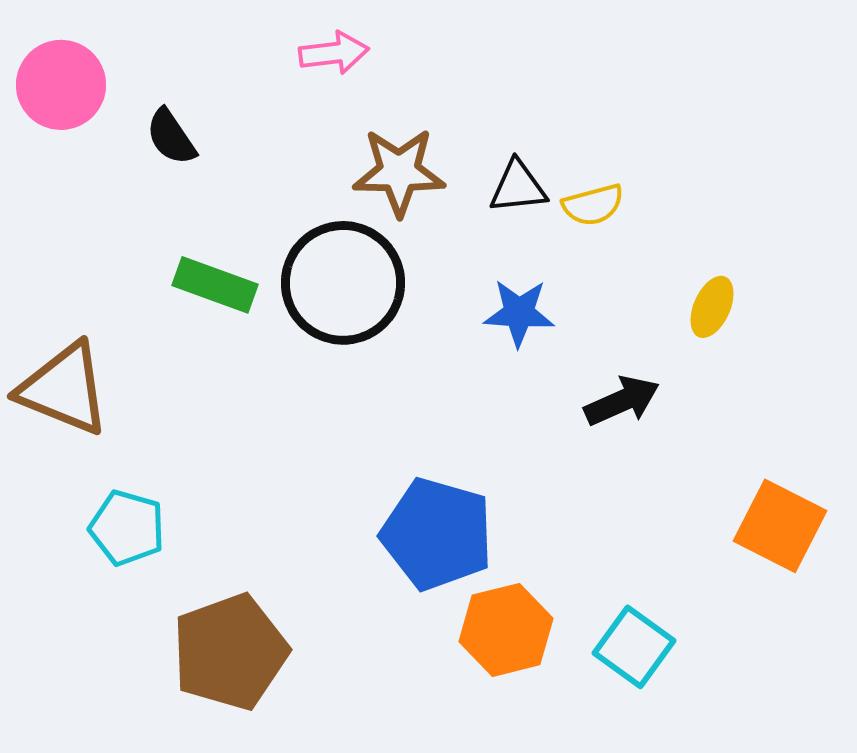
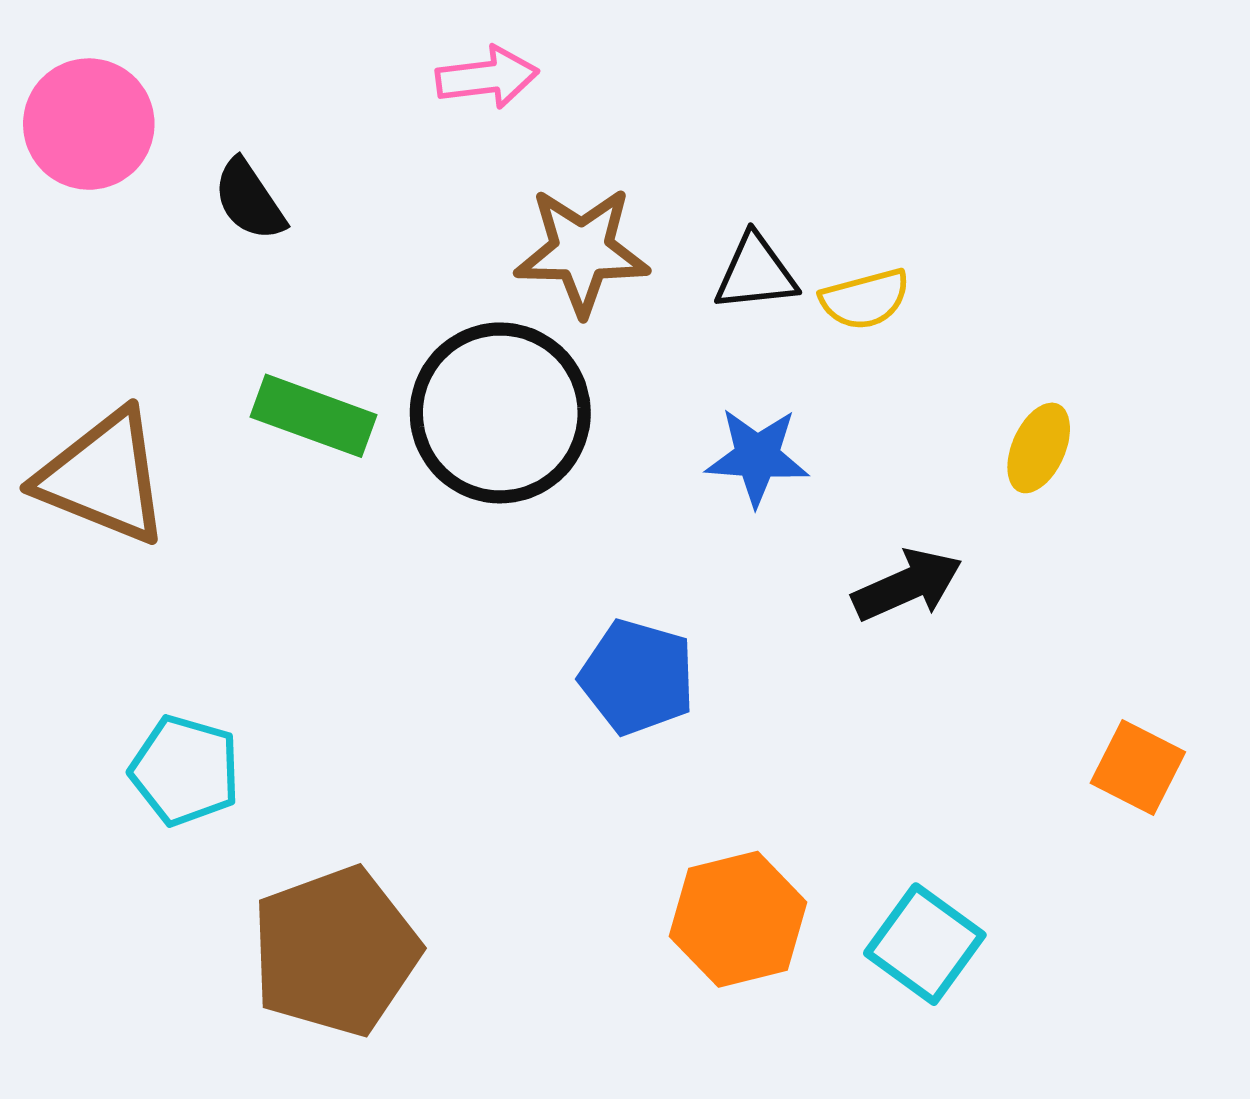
brown triangle: (64, 389) -> (103, 477), moved
orange square: (780, 526) -> (1138, 767), size x0.7
blue pentagon: (437, 534) -> (637, 677), moved, size x0.7

